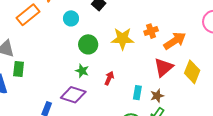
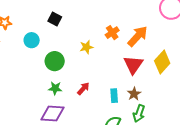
yellow star: (122, 39) -> (86, 47), size x0.6
yellow diamond: (192, 72) -> (162, 62), turned 35
red arrow: (109, 78) -> (83, 89), turned 32

